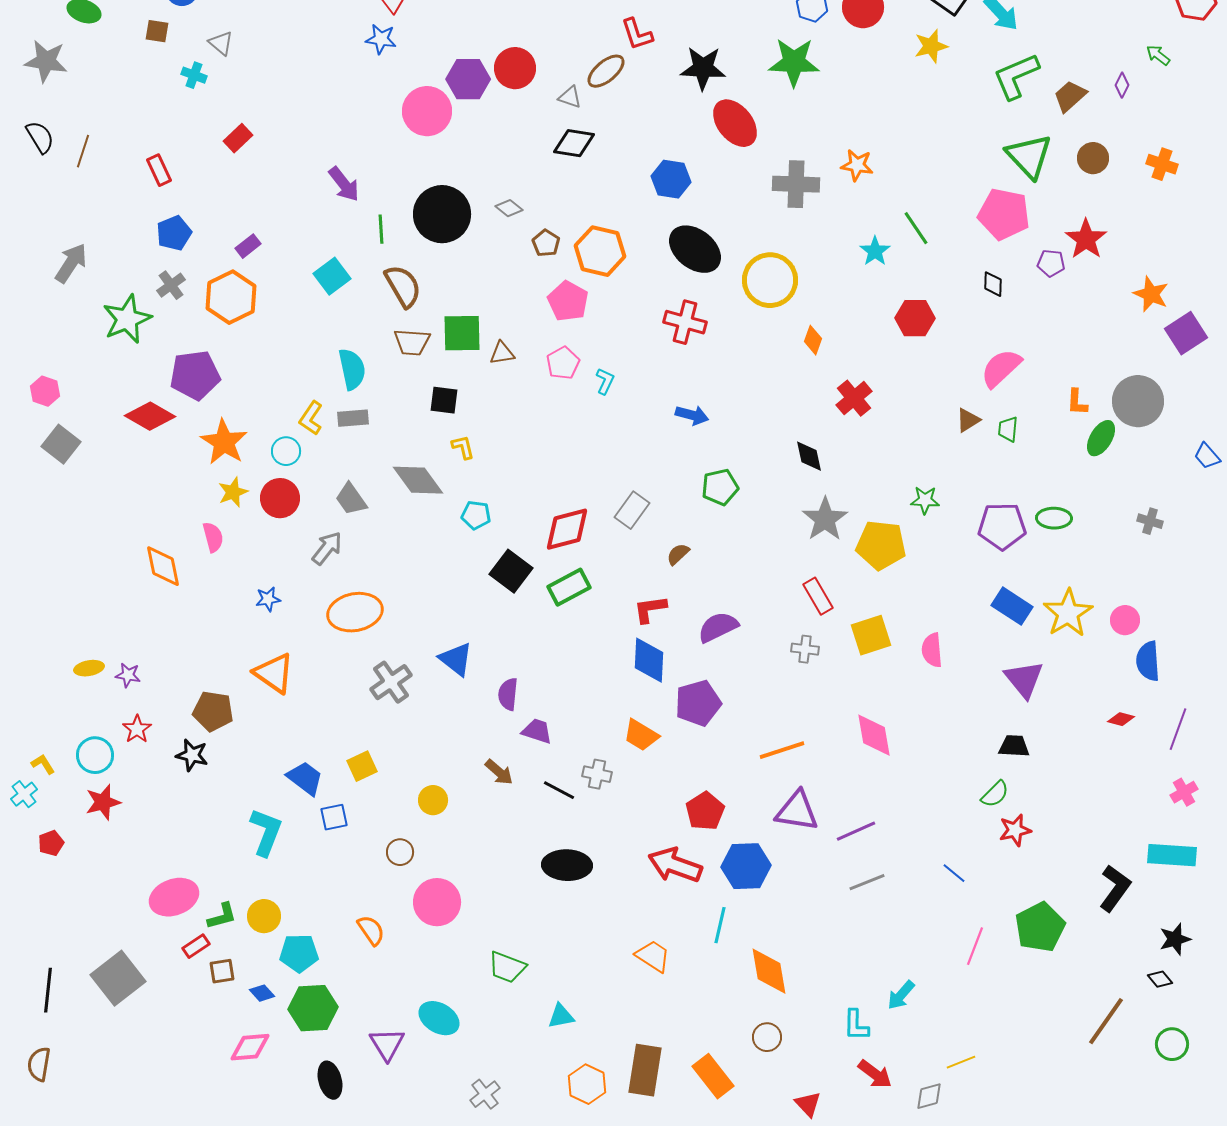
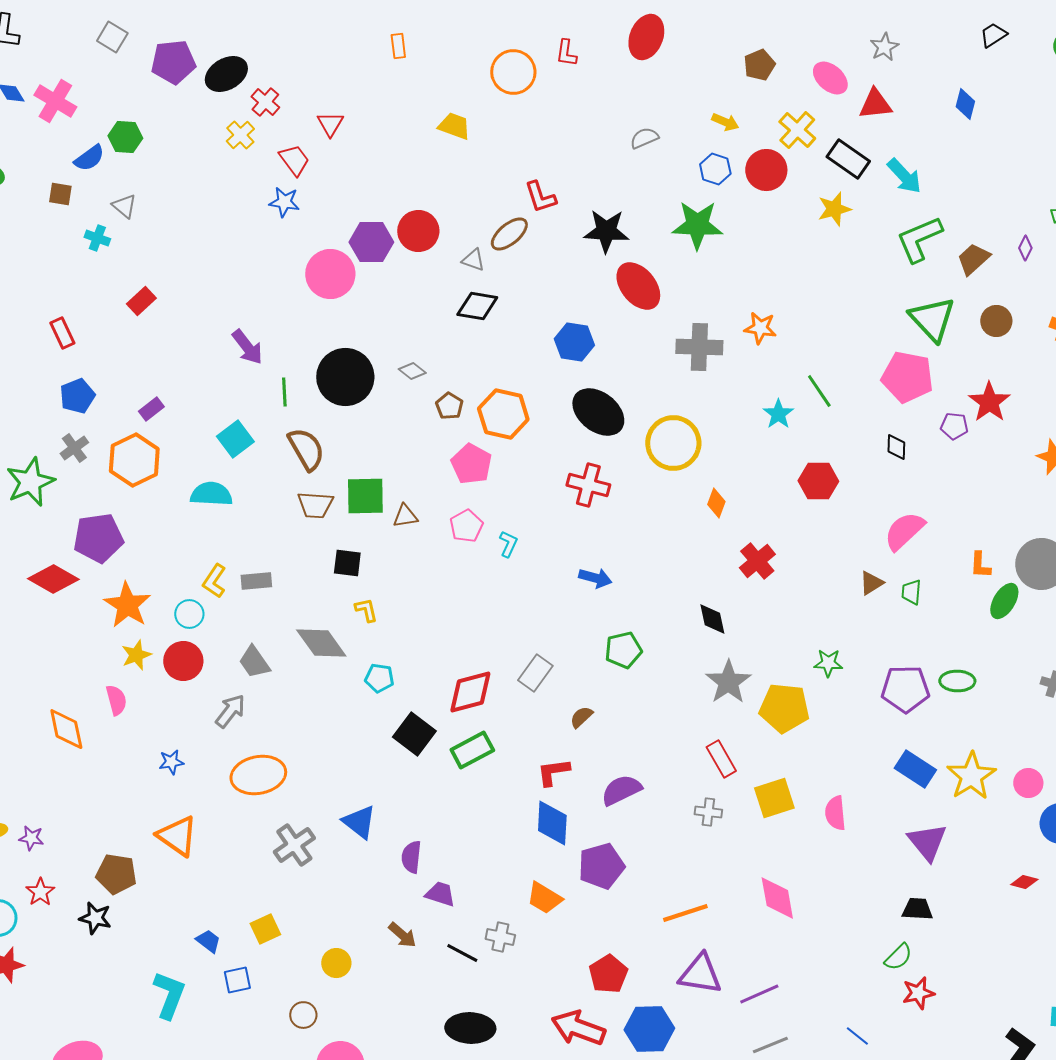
cyan semicircle: (352, 369) -> (211, 494), moved, turned -75
blue trapezoid: (305, 778) -> (208, 941), size x0.7

